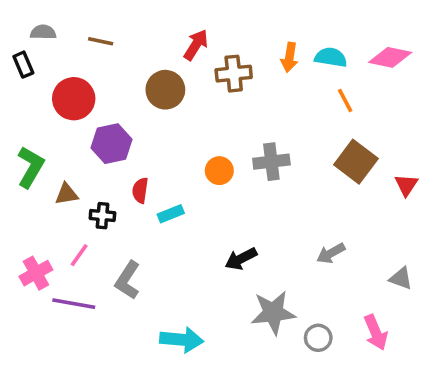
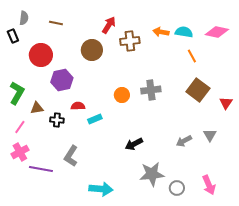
gray semicircle: (43, 32) -> (24, 18), turned 96
orange arrow: (289, 57) -> (161, 32), turned 91
red semicircle: (140, 190) -> (78, 106), turned 80
pink line: (79, 255) -> (20, 127), moved
gray triangle: (401, 278) -> (210, 135), moved, turned 40

